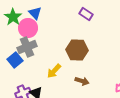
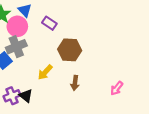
purple rectangle: (86, 14) -> (49, 23), moved
brown arrow: (82, 81) -> (75, 83), turned 80

